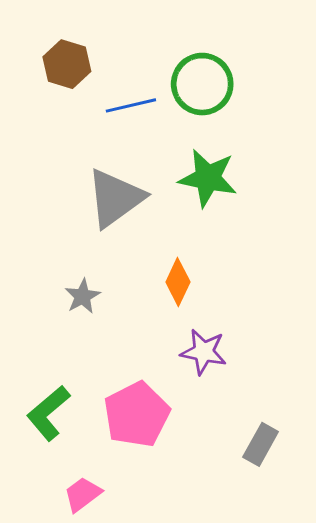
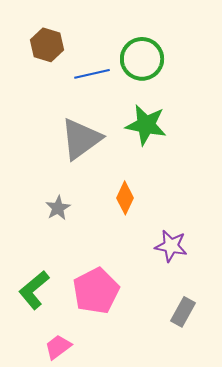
purple star: (204, 352) -> (171, 246), moved

